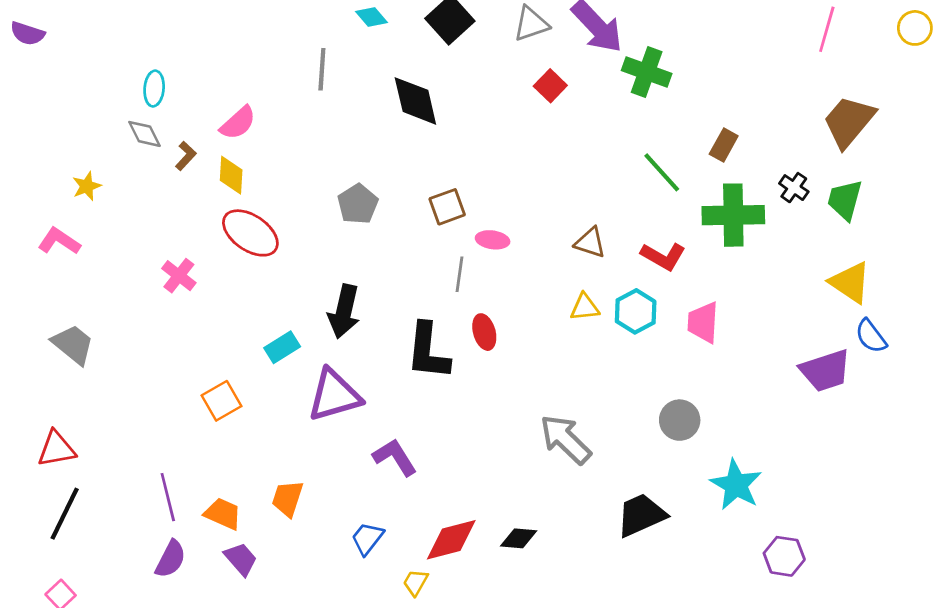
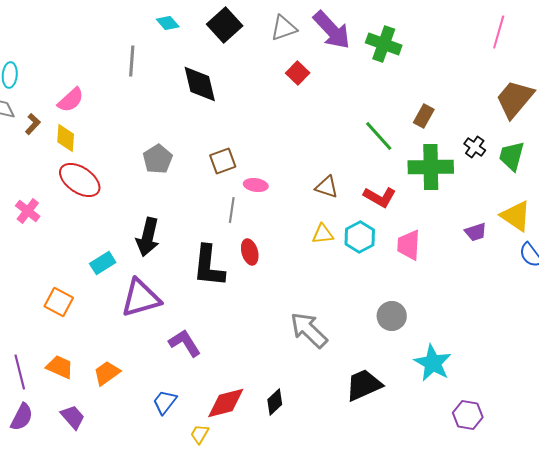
green cross: (647, 72) -> (384, 44), moved
purple trapezoid: (825, 371) -> (476, 232), moved, size x0.6
orange square: (221, 401) -> (59, 302), turned -32
orange trapezoid: (288, 498) -> (107, 373), turned 36
orange trapezoid: (223, 514) -> (60, 367), moved
black diamond: (519, 538) -> (275, 402), turned -48

